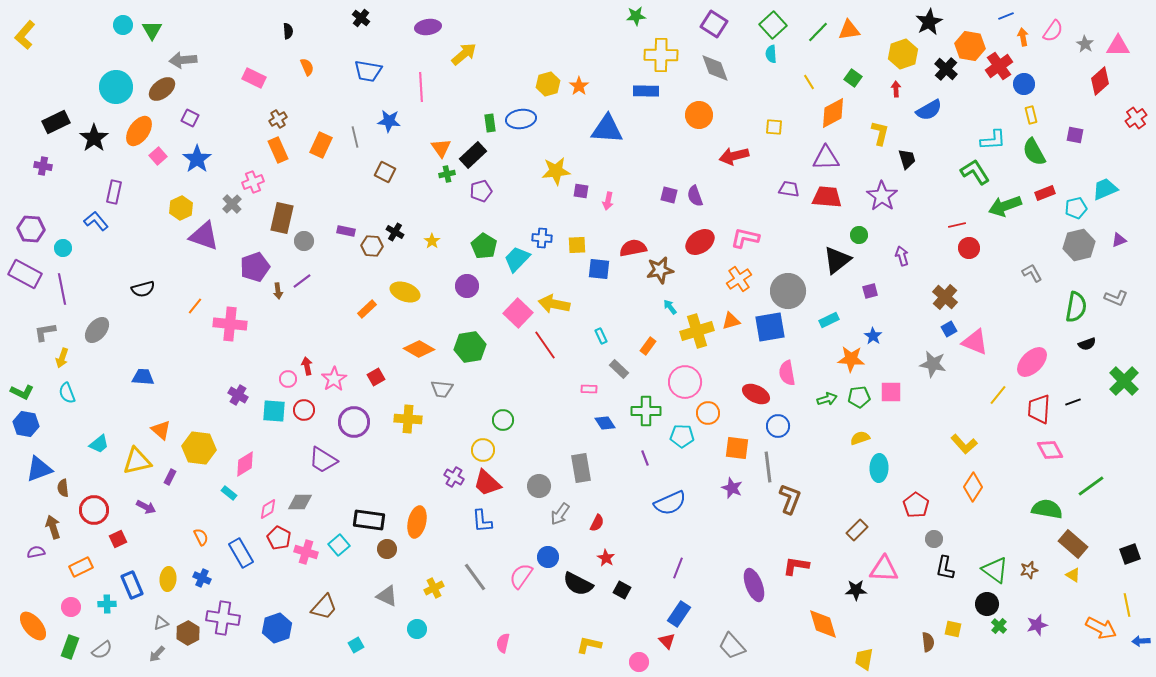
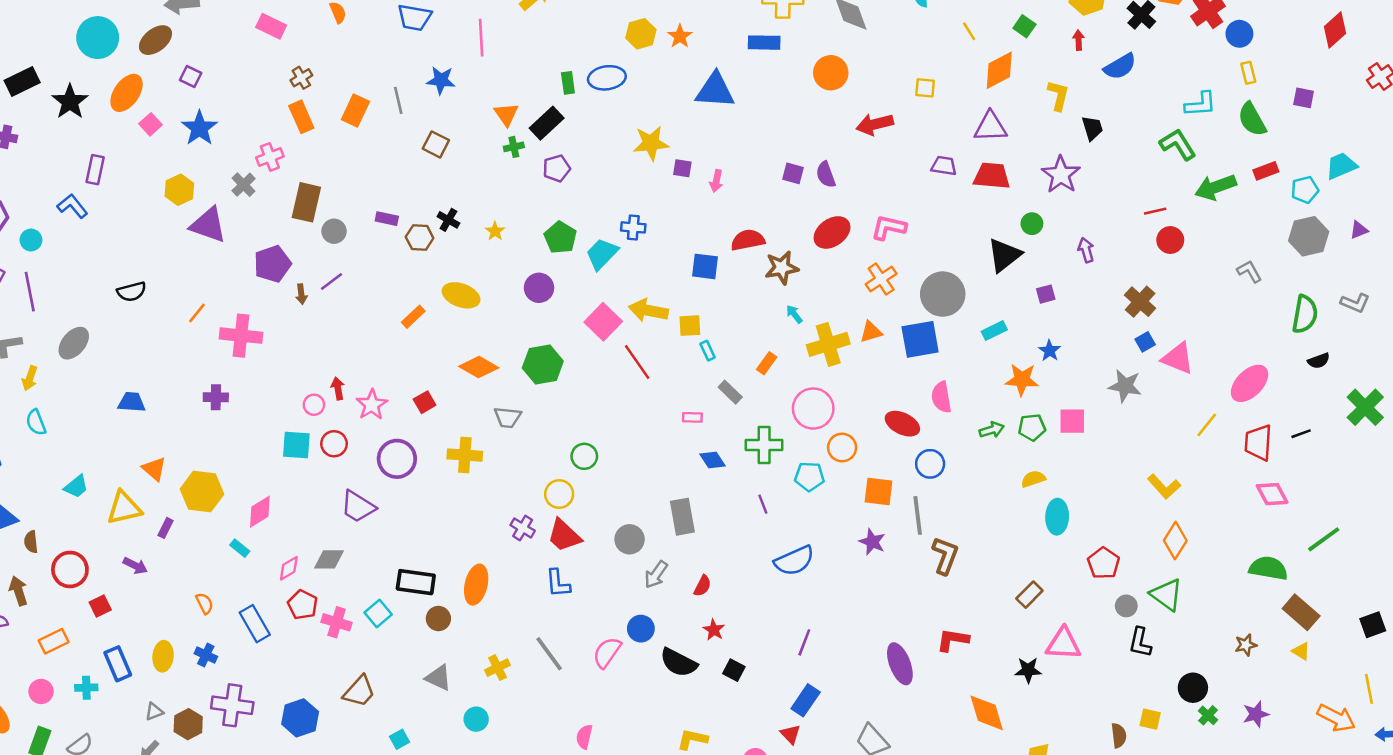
yellow square: (577, 245) -> (690, 326), moved
purple cross: (238, 395) -> (216, 397), moved, turned -30
green triangle: (995, 570) -> (1167, 595), moved

